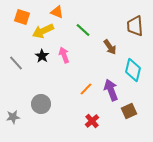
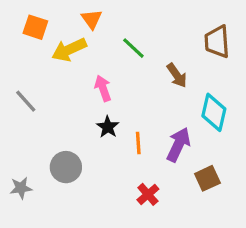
orange triangle: (57, 12) -> (92, 19), turned 32
black star: (42, 56) -> (108, 127), moved
orange line: (86, 89) -> (138, 143), turned -48
purple arrow: (111, 90) -> (178, 145), turned 45

